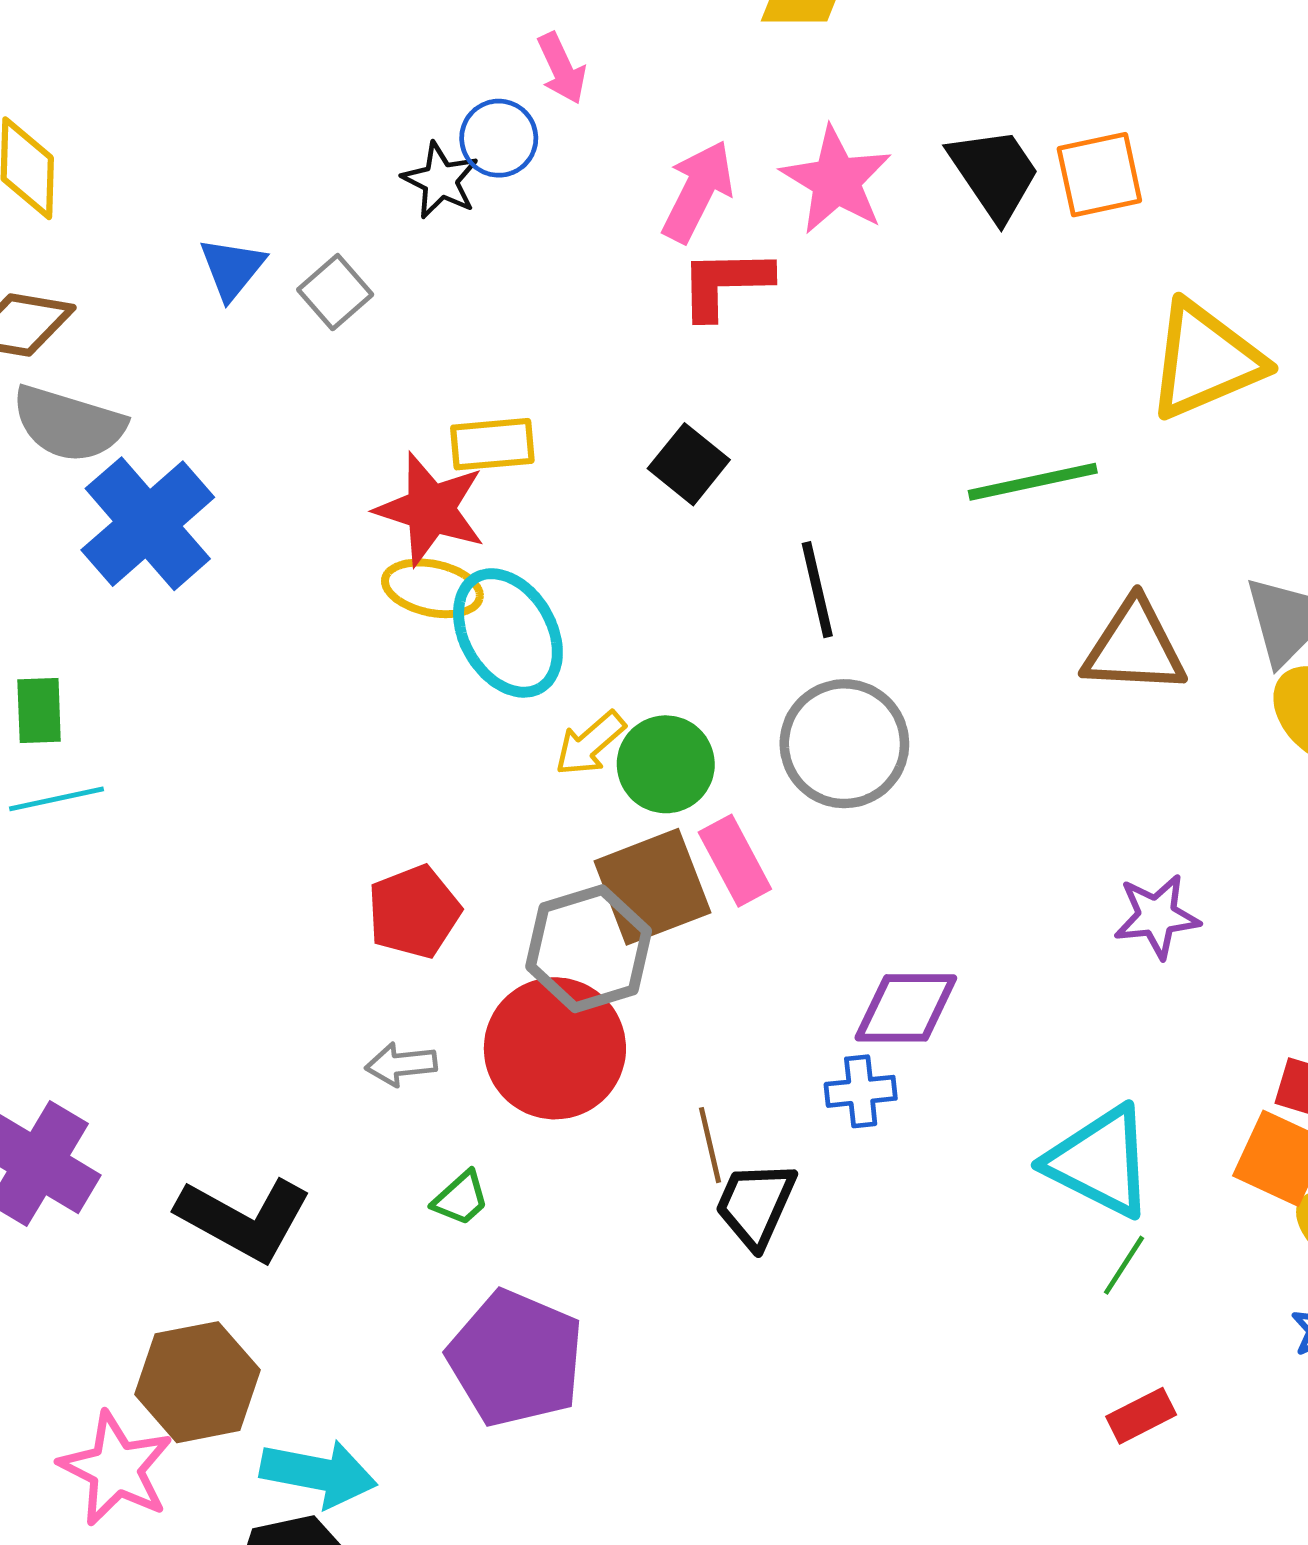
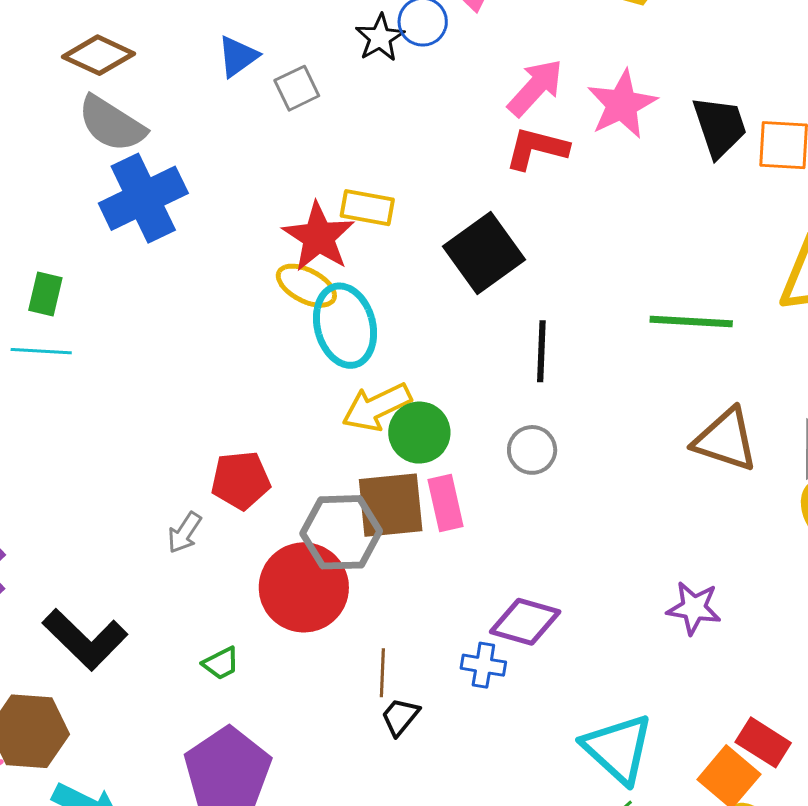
black square: (689, 464) -> (484, 253), size x1.6
yellow arrow: (590, 744) -> (377, 407), size x1.4
gray circle: (844, 744) -> (532, 450), size x0.6
gray arrow: (401, 1064) -> (184, 533), moved, turned -66
black trapezoid: (756, 1205) -> (400, 717), size x0.7

